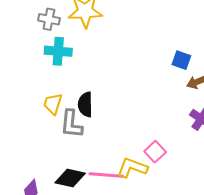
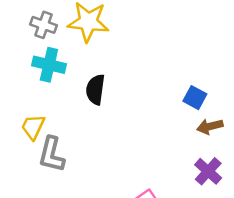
black semicircle: (85, 104) -> (95, 89), moved

